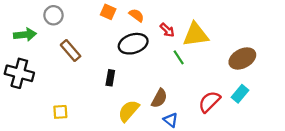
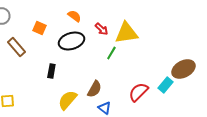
orange square: (108, 12) -> (39, 28), moved
green line: (179, 57) -> (111, 53), turned 64
brown ellipse: (242, 58) -> (183, 69), moved

